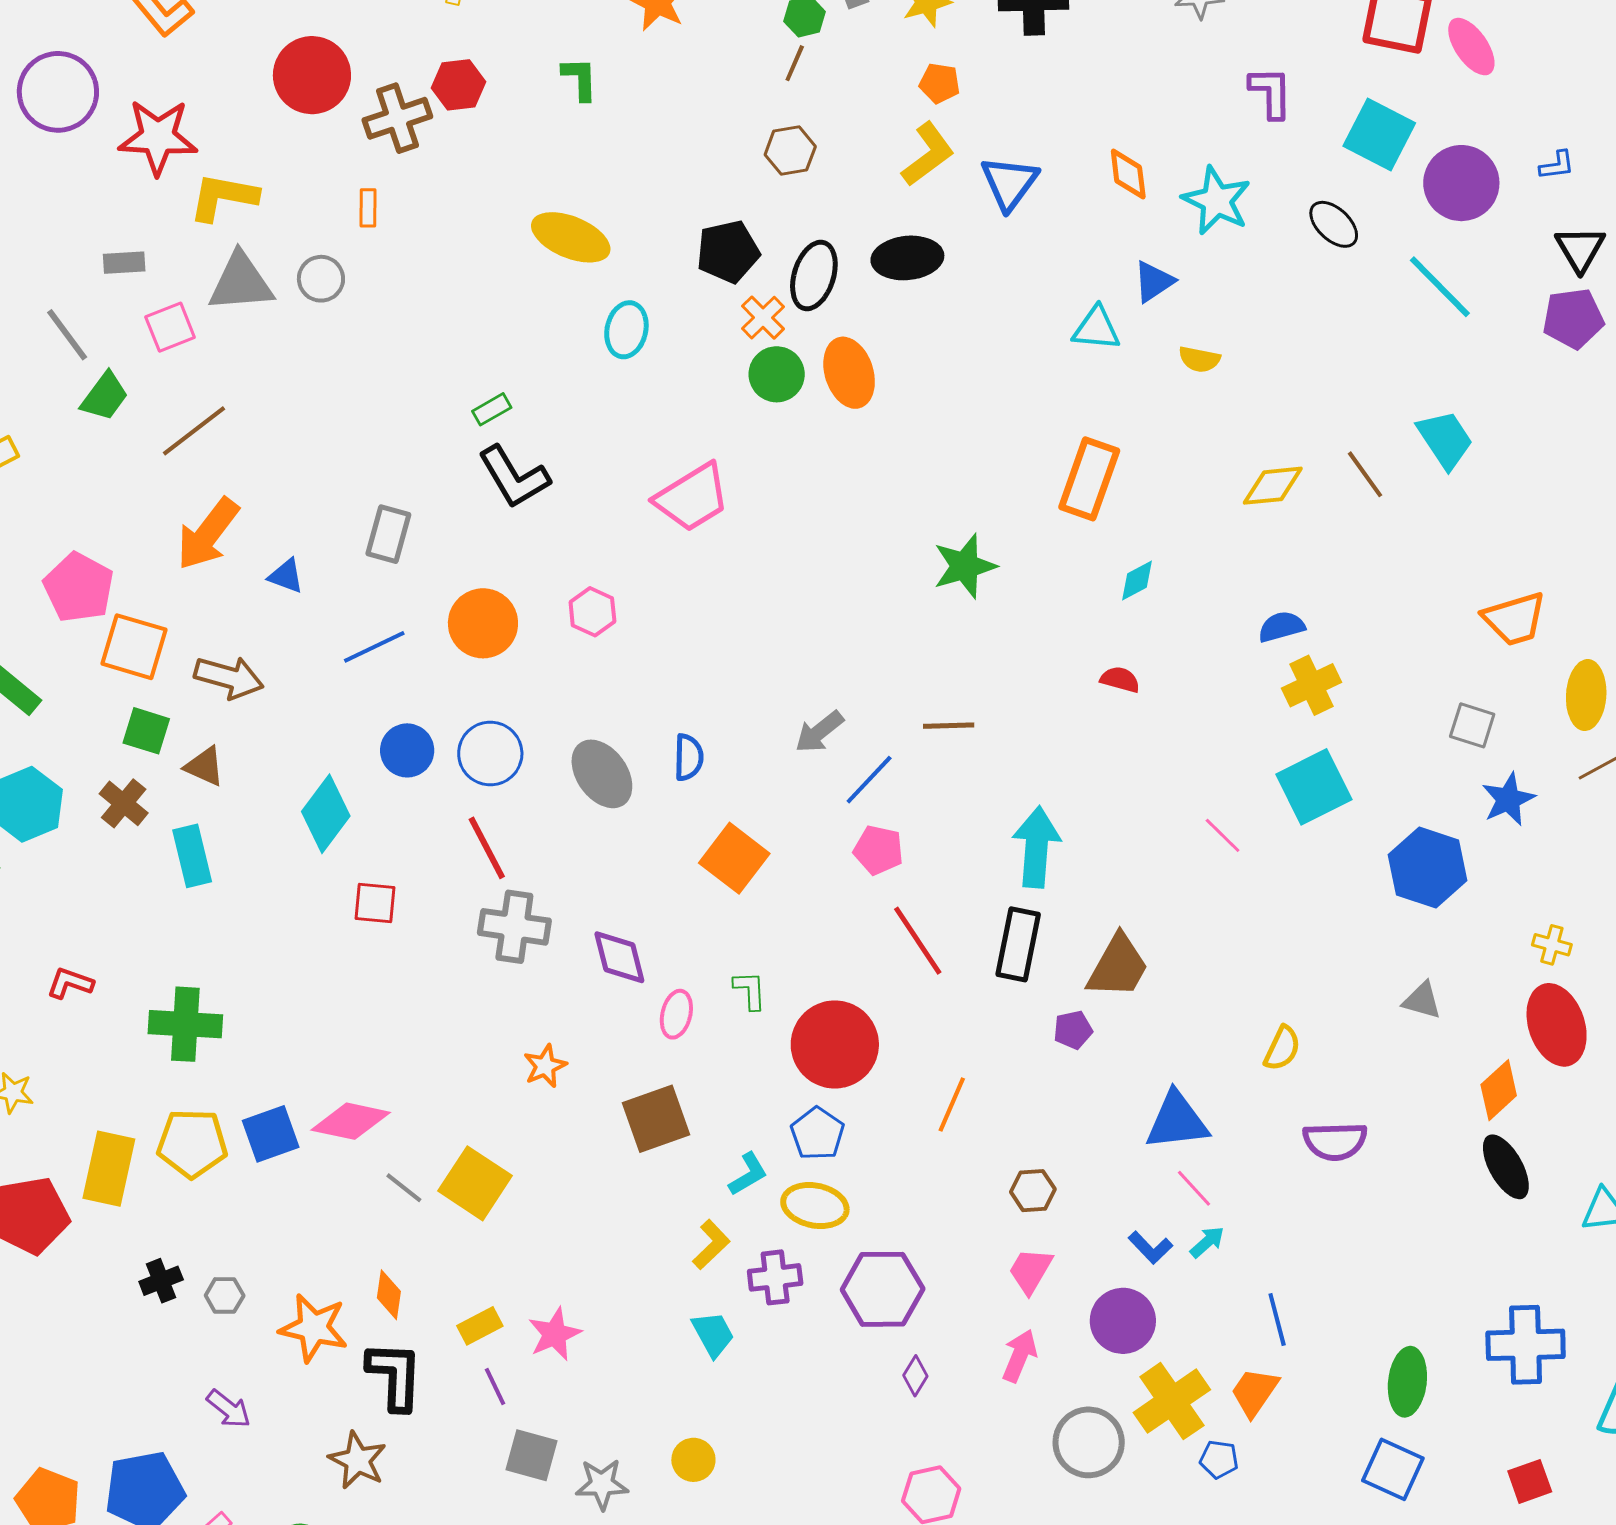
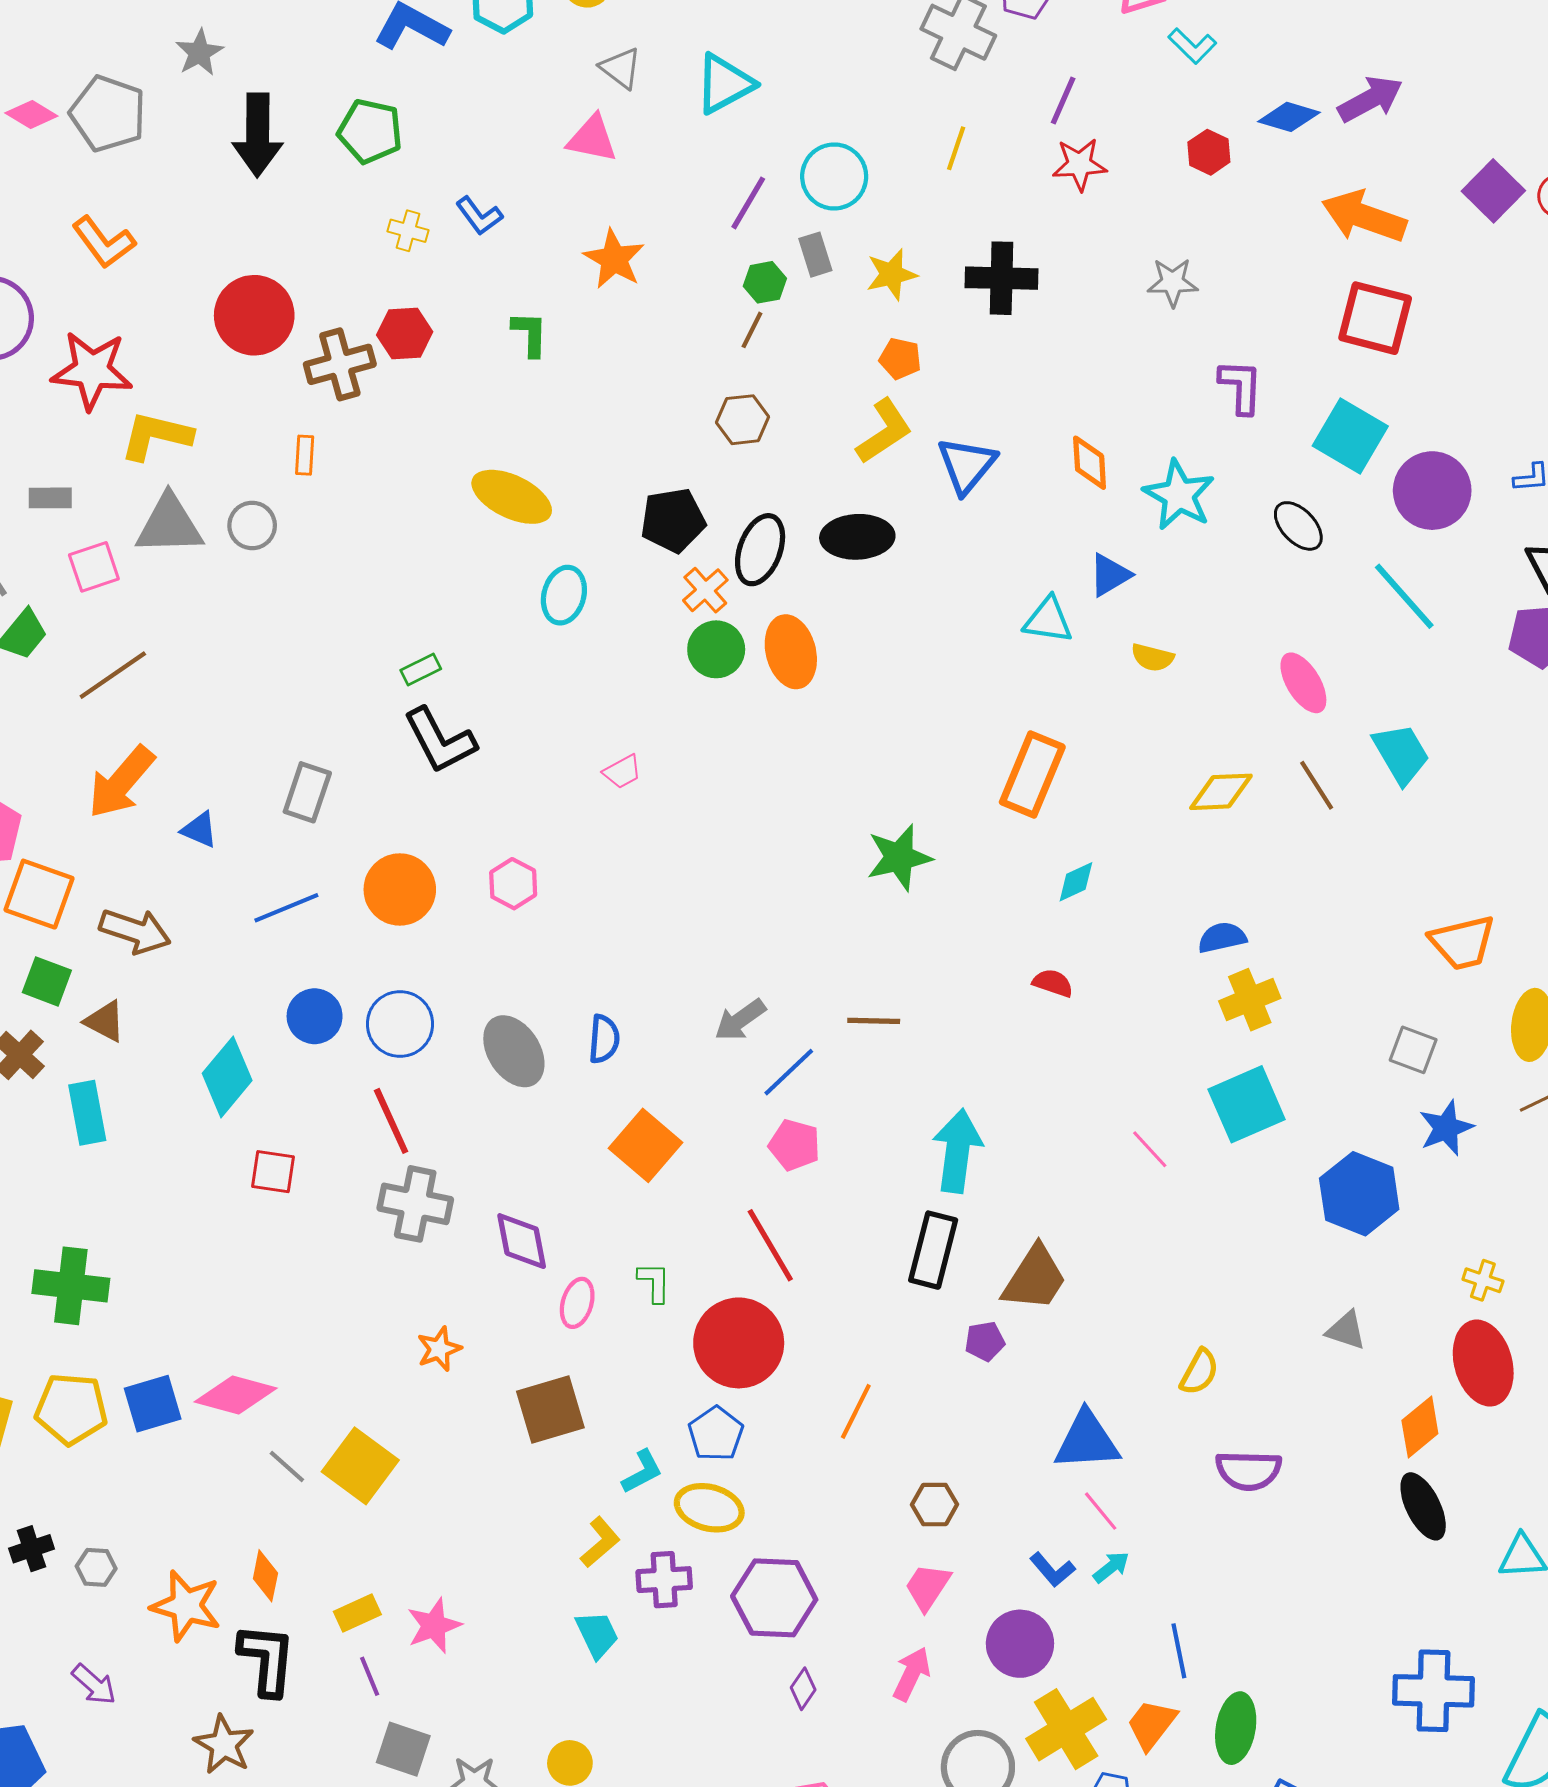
pink ellipse: (1471, 47) -> (1303, 683), moved
pink trapezoid: (692, 498) -> (622, 772), size x0.5
red line: (918, 941) -> (770, 1245), moved
green ellipse: (1407, 1382) -> (1236, 1728), moved

